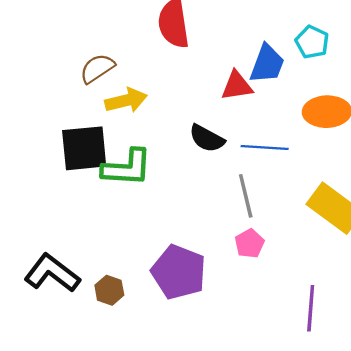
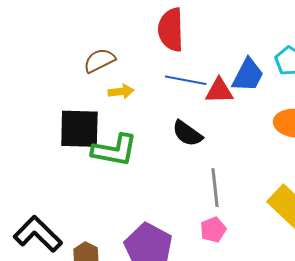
yellow arrow: (126, 100) -> (121, 92), size x0.7
blue line: (265, 147) -> (186, 80), moved

